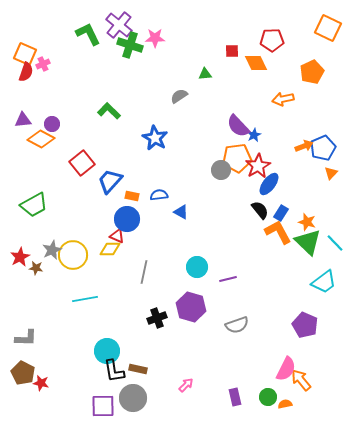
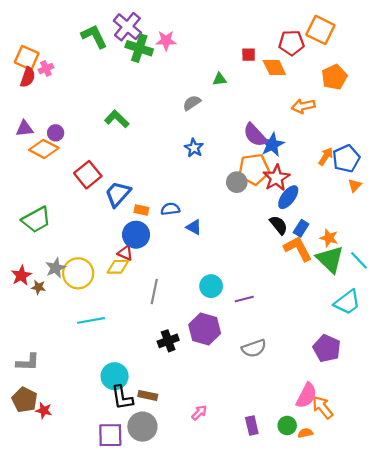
orange square: (328, 28) -> (320, 30), moved
blue star: (254, 135) -> (272, 145), size x1.6
blue star: (155, 138) -> (194, 148), moved, size x0.7
orange arrow: (304, 146) -> (326, 156), turned -36

